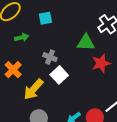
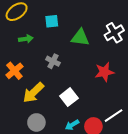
green triangle: (86, 43) -> (80, 38), moved
white square: (59, 75) -> (69, 97), moved

